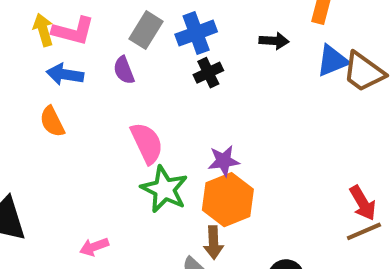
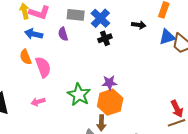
gray rectangle: (146, 30) -> (76, 15), turned 60
blue cross: (196, 33) -> (100, 18), turned -30
pink semicircle: (147, 143) -> (43, 67), moved
pink arrow: (94, 247) -> (38, 102), moved

